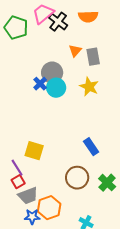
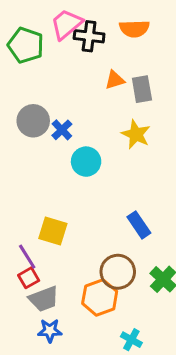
black cross: (58, 22) -> (89, 36), turned -30
orange triangle: (75, 51) -> (115, 80), turned 32
gray circle: (52, 73) -> (33, 121), moved
cyan circle: (56, 88) -> (86, 162), moved
orange hexagon: (49, 208) -> (100, 297), moved

